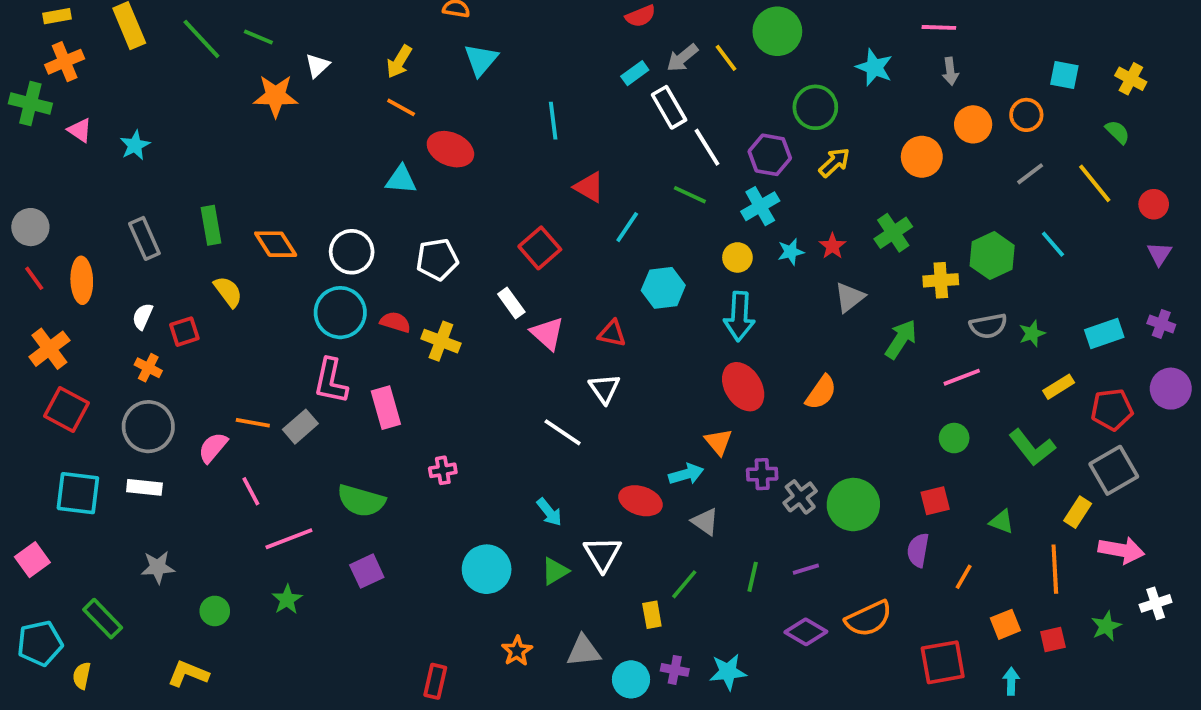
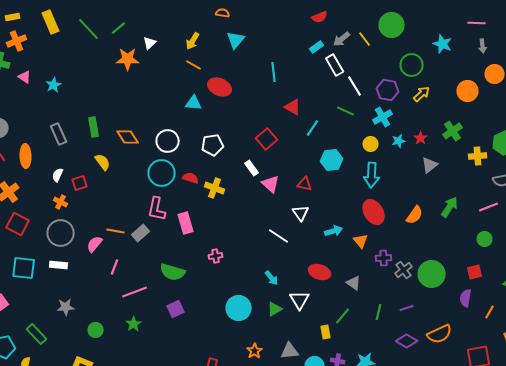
green line: (258, 37) -> (119, 28), turned -63
green arrow: (901, 339) -> (450, 207), moved
cyan arrow: (686, 474) -> (334, 231), moved
pink line: (251, 491) -> (115, 267), turned 49

